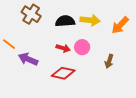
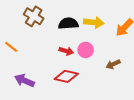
purple arrow: (28, 59) -> (24, 81), moved
brown arrow: (109, 61) -> (113, 64), turned 48

